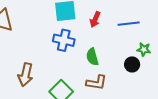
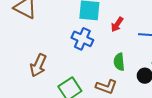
green semicircle: (92, 57) -> (119, 62), moved

